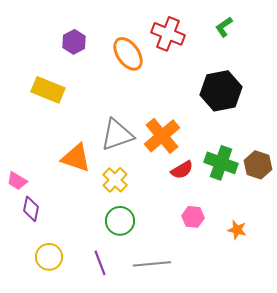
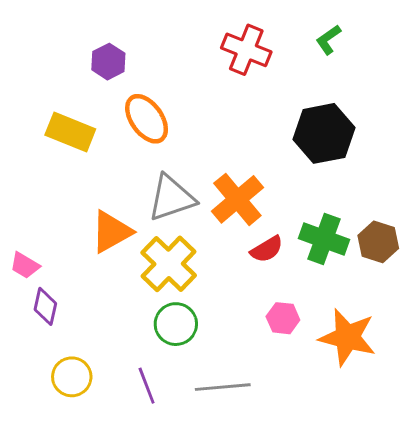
orange ellipse: (128, 54) -> (147, 119), moved
orange triangle: (76, 158) -> (111, 232), turned -48
yellow cross: (115, 180) -> (169, 264), size x1.5
orange star: (237, 230) -> (347, 337), size x2.0

